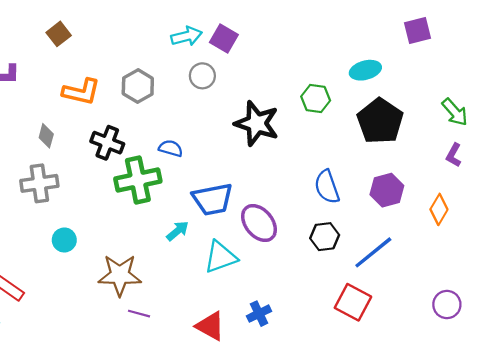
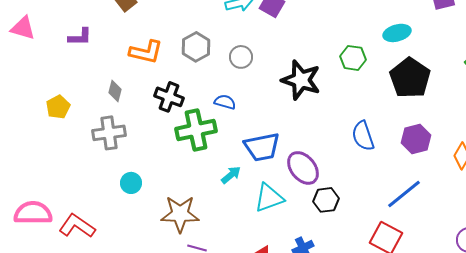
gray circle: (202, 76) -> (241, 57), moved
black hexagon: (325, 237) -> (326, 200), moved

